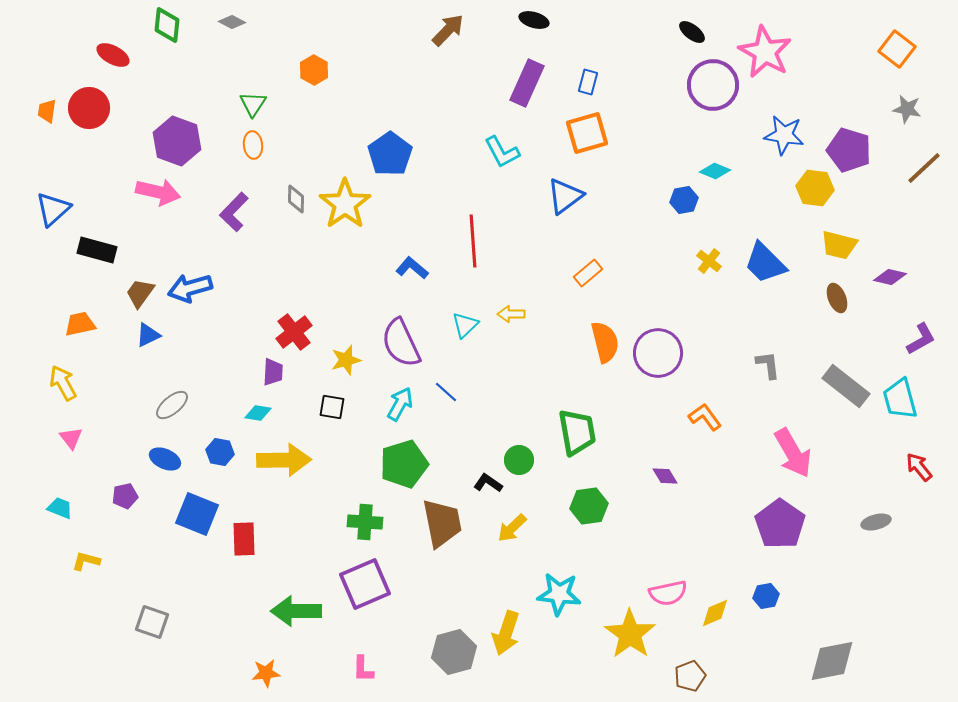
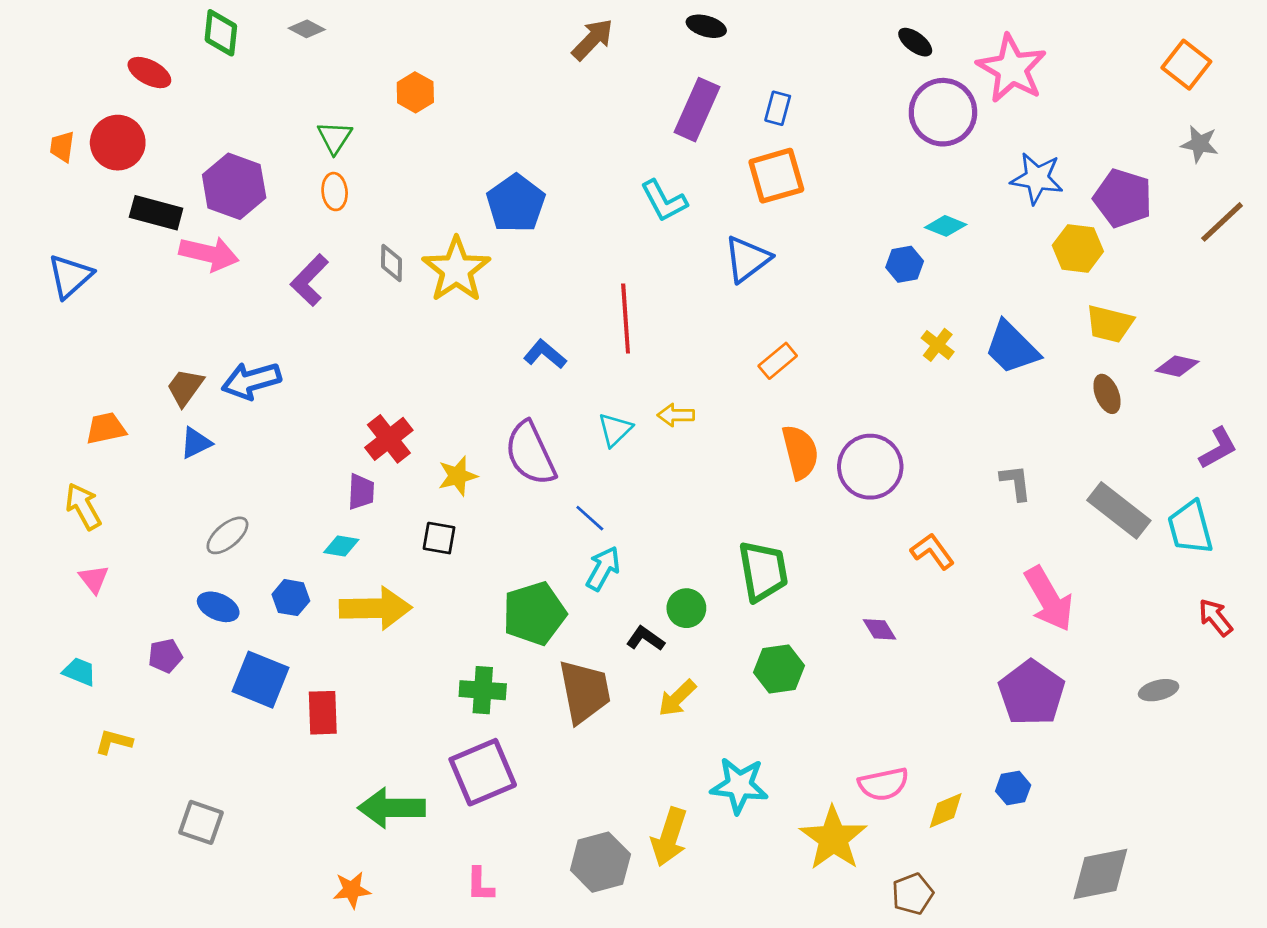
black rectangle: (97, 250) -> (156, 213), moved
cyan arrow: (400, 404) -> (603, 568), moved

